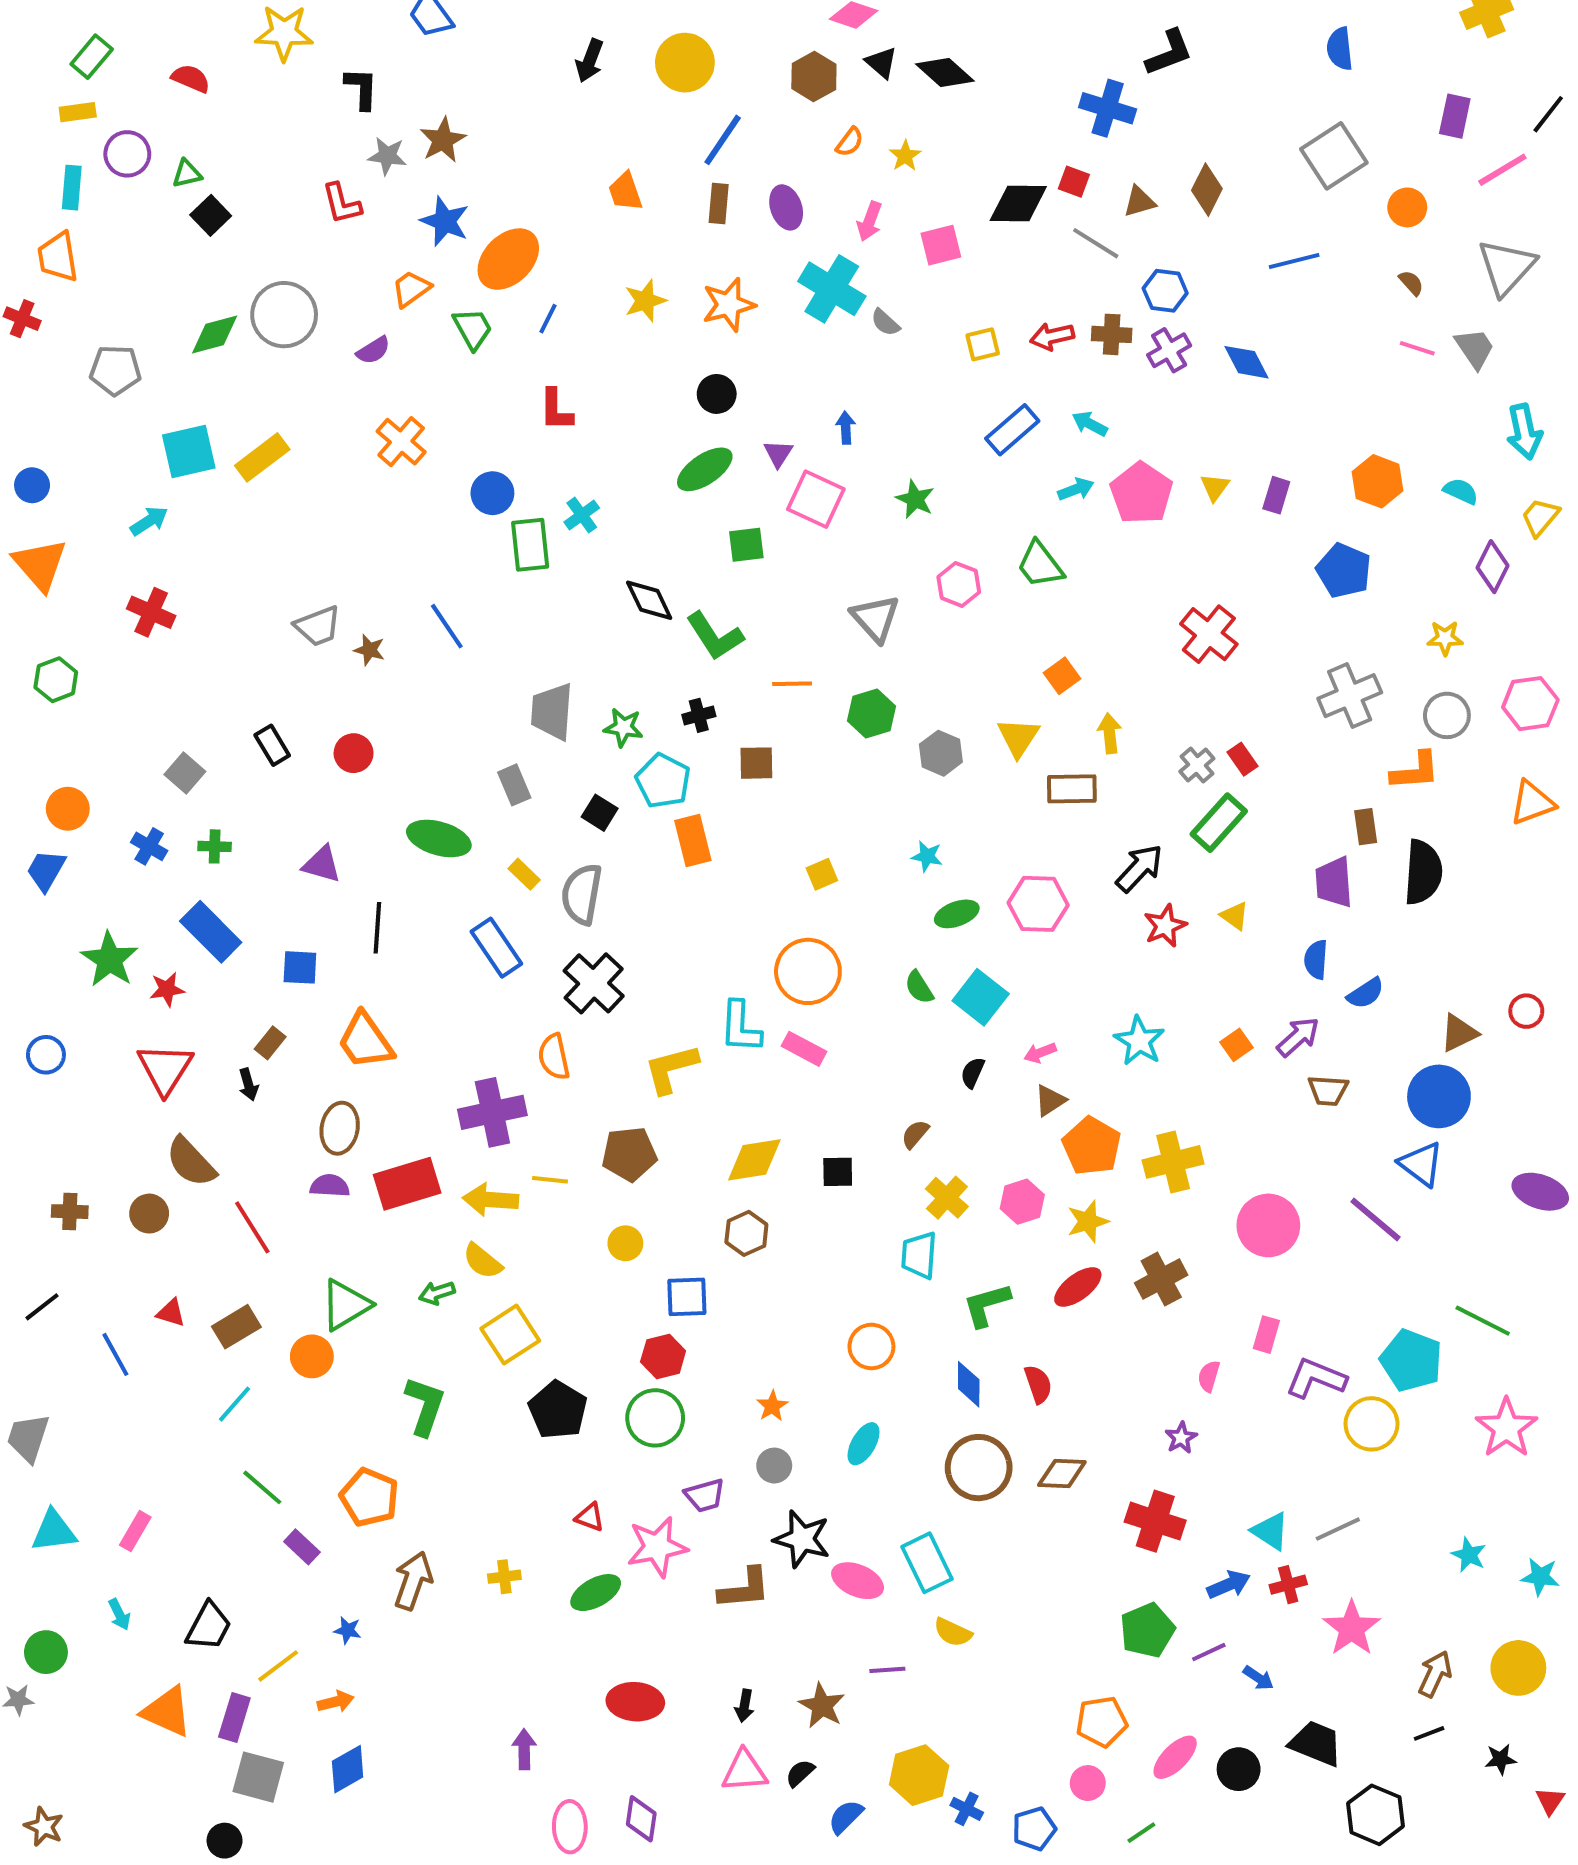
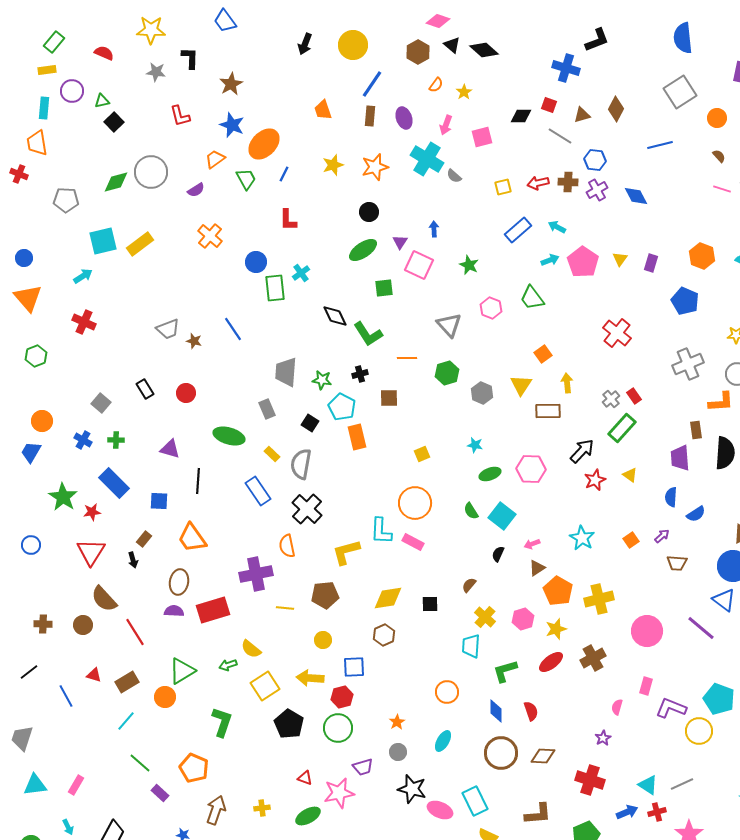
blue semicircle: (1340, 49) -> (683, 38), size x1.4
gray star: (387, 156) -> (156, 72), moved
black diamond: (1018, 203) -> (521, 116), size x0.7
purple arrow: (1298, 1037) -> (662, 536), size x0.7
yellow arrow: (490, 1200) -> (310, 678), moved
brown L-shape: (744, 1589) -> (538, 814), moved

